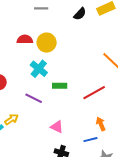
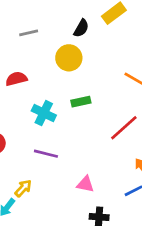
yellow circle: (47, 43) -> (69, 58), moved
green rectangle: (60, 86) -> (81, 102), moved

